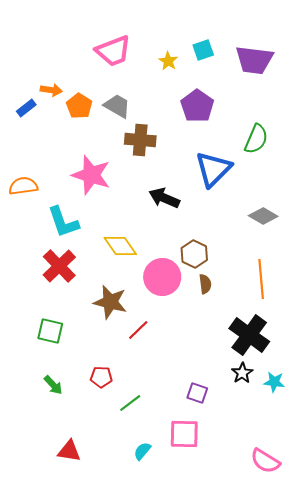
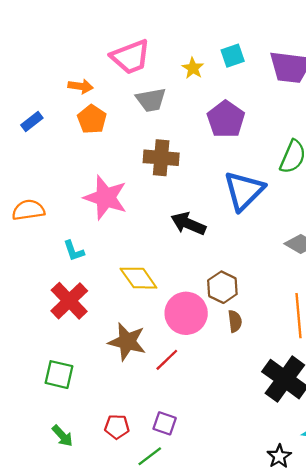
orange arrow: (51, 90) -> (81, 86), moved
gray trapezoid: (117, 106) -> (151, 100), moved, turned 140
cyan L-shape: (63, 222) -> (74, 251), size x0.6
red line: (138, 330) -> (167, 360), moved
black star: (242, 373) -> (279, 456), moved
purple square: (197, 393) -> (165, 423), moved

